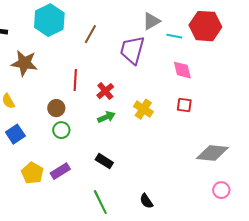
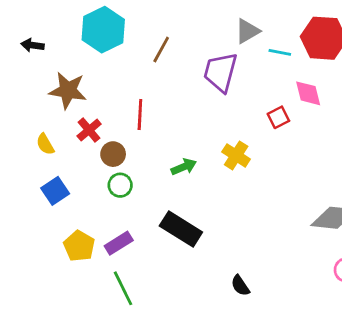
pink diamond: (182, 70) -> (308, 93), moved
red cross: (105, 91) -> (89, 130), moved
red square: (184, 105) -> (278, 117), moved, turned -35
black rectangle: (104, 161) -> (181, 229), size x1.6
green line: (100, 202) -> (123, 288), moved

